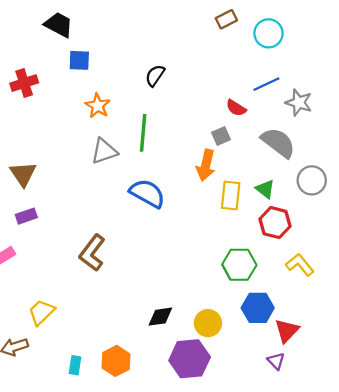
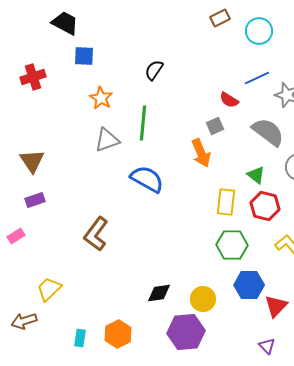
orange arrow: (206, 165) -> (201, 153), turned -36
yellow rectangle: (231, 196) -> (226, 202), moved
purple triangle: (276, 361) -> (267, 346), moved

